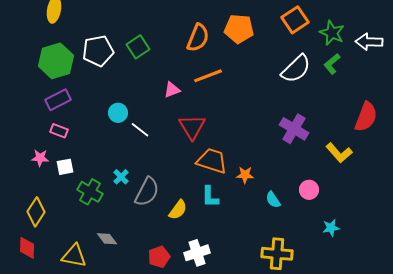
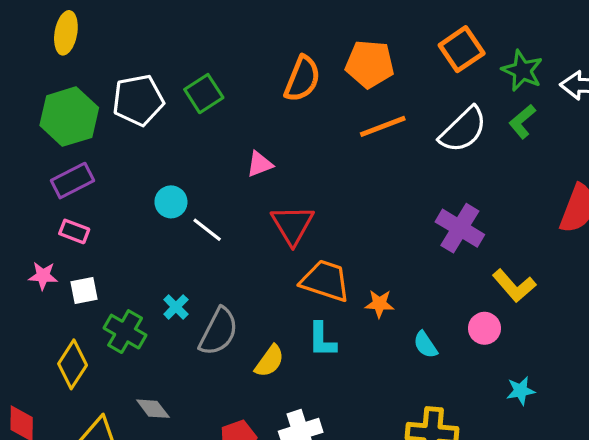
orange line: (208, 76) -> (383, 126), moved
yellow L-shape: (339, 153) -> (514, 286), moved
yellow diamond: (36, 212) -> (73, 364), moved

